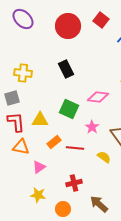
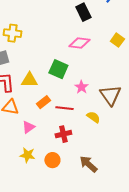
black rectangle: (66, 69) -> (83, 12), moved
pink diamond: (98, 97) -> (79, 43), moved
red cross: (74, 183) -> (63, 134), moved
orange circle: (63, 209) -> (52, 160), moved

